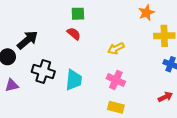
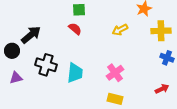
yellow arrow: (116, 48) -> (120, 30), moved
pink cross: (116, 80) -> (115, 73), turned 30

